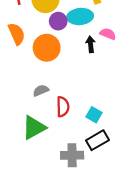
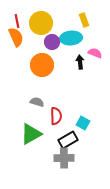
orange semicircle: (17, 34) -> (16, 37), moved
gray semicircle: (41, 90) -> (37, 102), turned 40
black rectangle: (97, 140) -> (68, 140), moved

